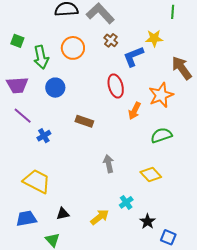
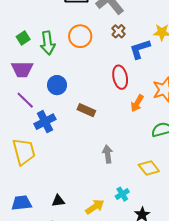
green square: (17, 41) -> (23, 38), moved, turned 32
blue circle: (55, 88) -> (57, 85), moved
blue cross: (44, 136) -> (45, 122), size x1.5
yellow trapezoid: (37, 181) -> (24, 152), moved, turned 44

